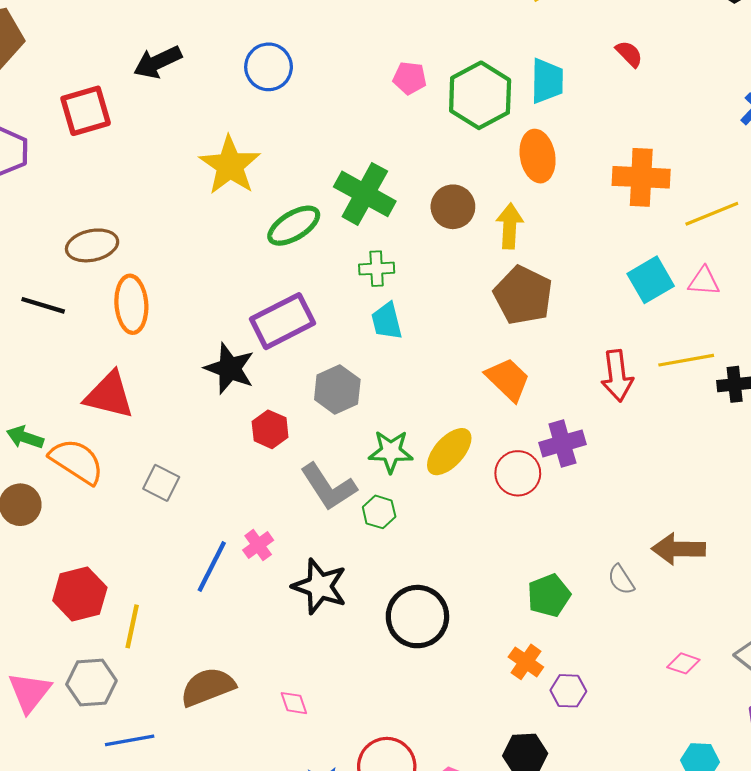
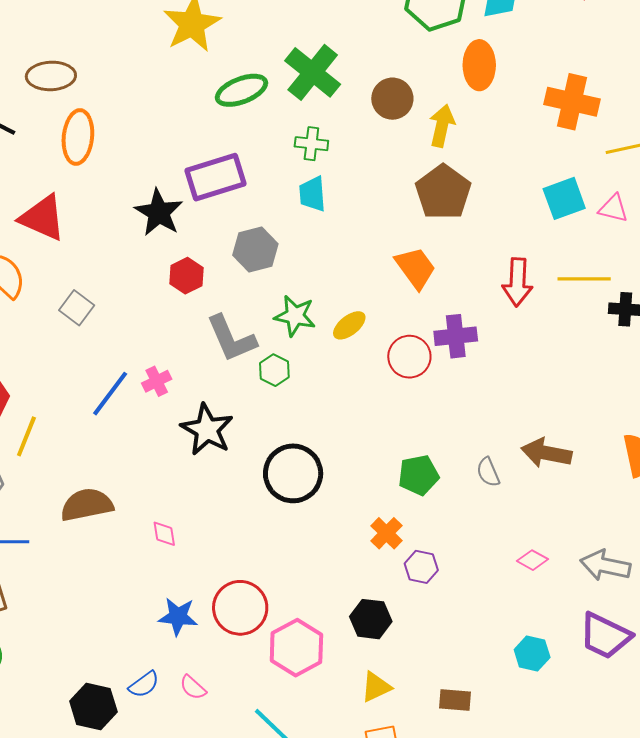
yellow ellipse: (449, 452) -> (349, 325), size x0.7

